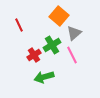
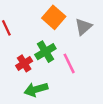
gray triangle: (74, 33) -> (83, 27), moved

